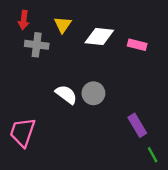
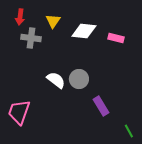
purple rectangle: (137, 125) -> (101, 106), moved

